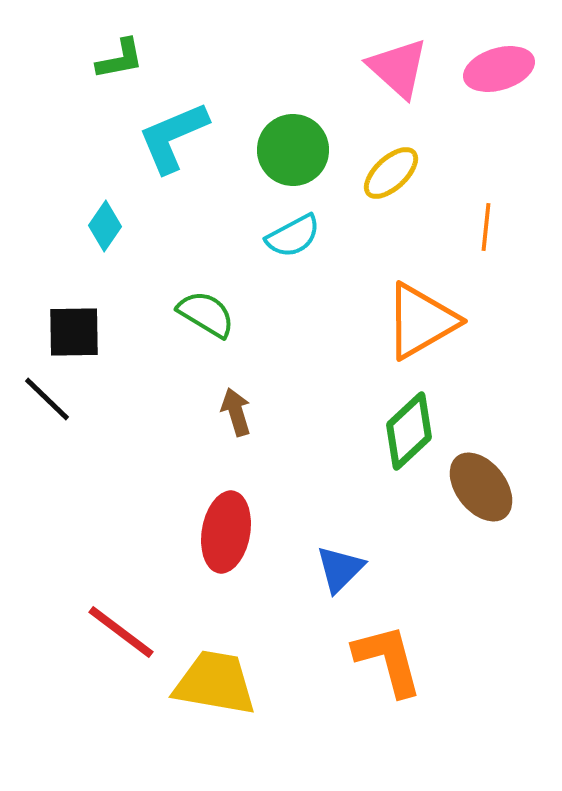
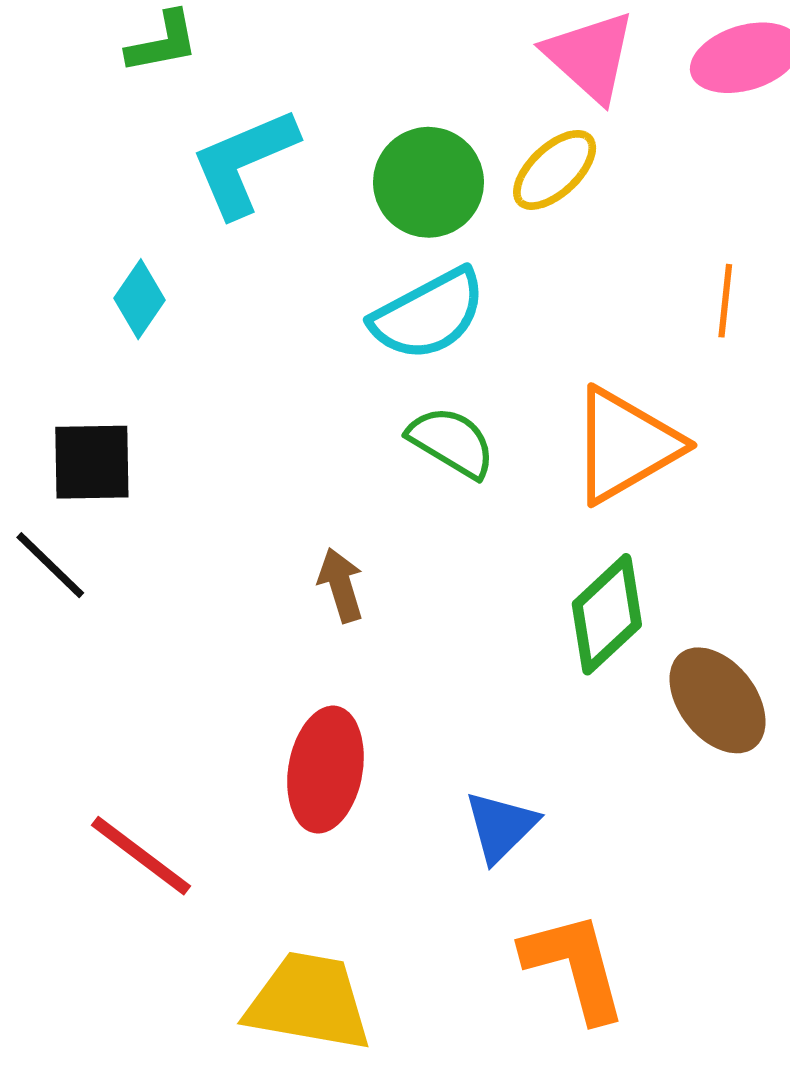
yellow ellipse: (391, 173) -> (555, 170), moved
cyan semicircle: (293, 236) -> (428, 314), size x1.4
green semicircle: (206, 314) -> (452, 442), moved
red line: (121, 632) -> (141, 856), moved

